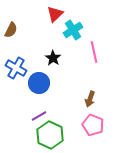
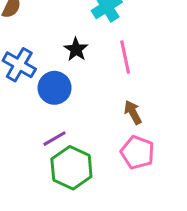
pink line: (94, 52) -> (125, 57), moved
brown arrow: (90, 99) -> (133, 112), turned 133

